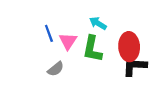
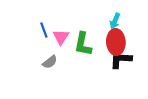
cyan arrow: (98, 23) -> (115, 21), moved, turned -98

